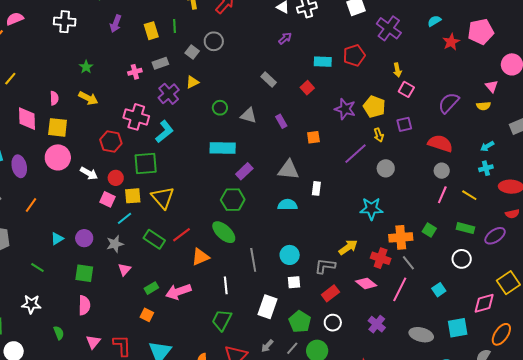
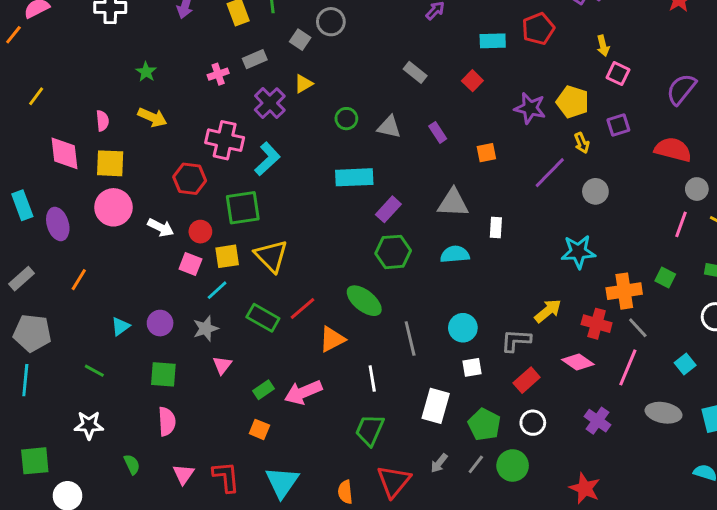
gray circle: (442, 171) -> (697, 189), moved
green hexagon: (233, 200) -> (393, 252), moved
gray ellipse: (421, 335) -> (664, 413), moved

